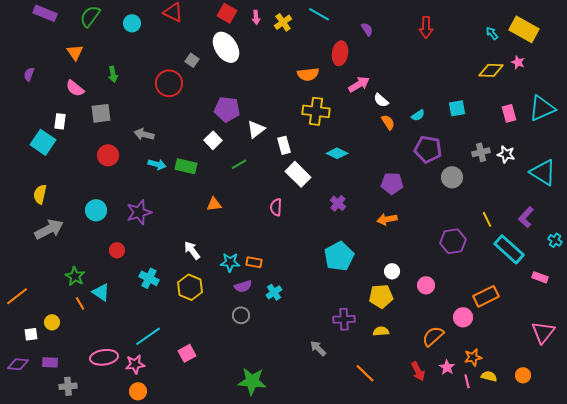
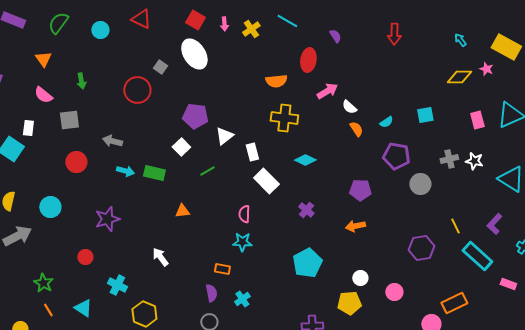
yellow rectangle: (524, 29) -> (506, 47), moved
cyan circle: (96, 210) -> (50, 207), moved
cyan star: (230, 262) -> (242, 242), moved
purple semicircle: (243, 286) -> (211, 293), turned -84
yellow hexagon: (190, 287) -> (144, 314), moved
cyan triangle: (101, 292) -> (83, 308), moved

